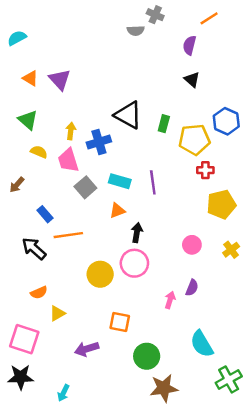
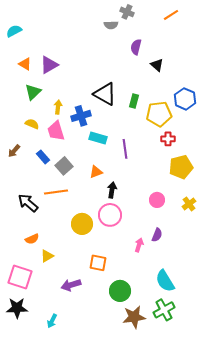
purple semicircle: (189, 45) -> (136, 47), moved
purple triangle: (60, 80) -> (49, 65), turned 42
green triangle: (28, 120) -> (33, 92), moved, turned 36
cyan rectangle: (120, 181) -> (98, 138), moved
gray square: (85, 187) -> (64, 166), moved
blue rectangle: (45, 214) -> (43, 157), moved
green cross: (229, 379) -> (164, 310), moved

